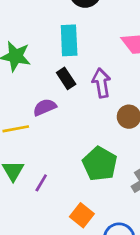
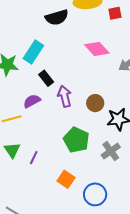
cyan rectangle: (69, 40) -> (33, 52), moved, turned 40
purple arrow: (101, 83) -> (65, 96), moved

